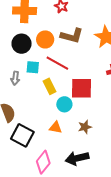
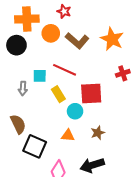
brown L-shape: (72, 36) -> (77, 41), turned 30
orange circle: (45, 39) -> (51, 33), moved
black circle: (22, 44) -> (16, 45), moved

